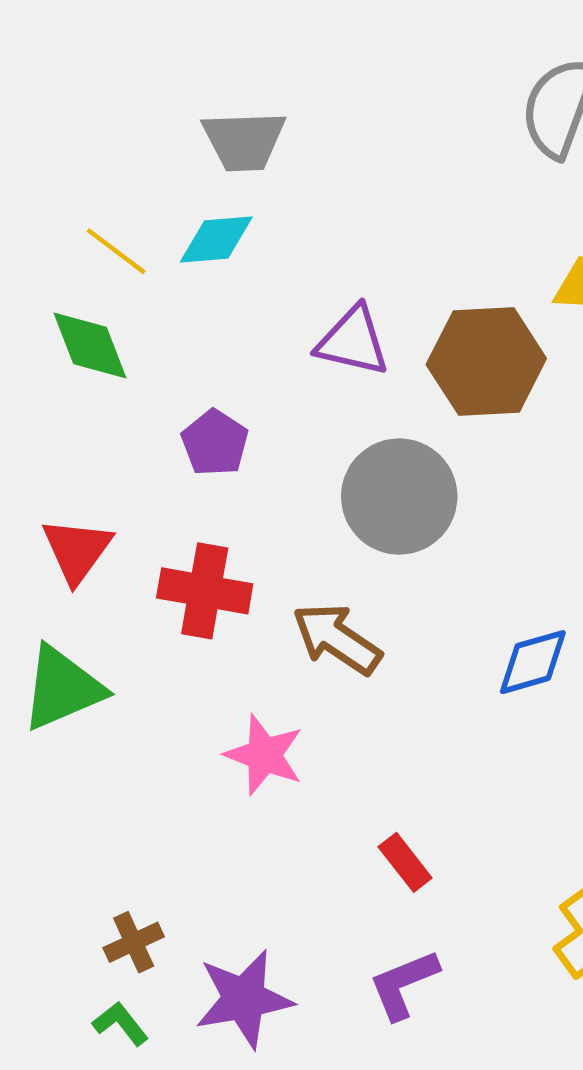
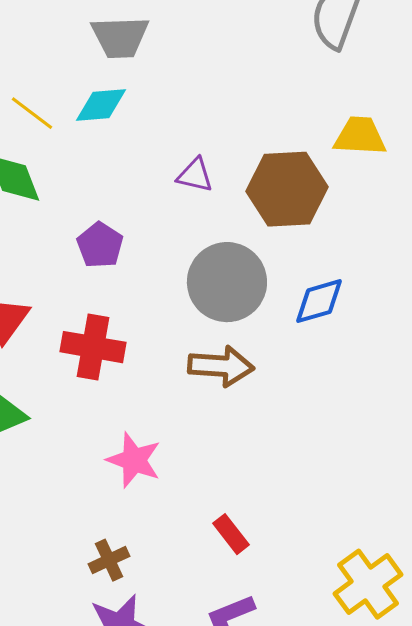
purple triangle: (353, 341) -> (195, 175), size x0.7
brown arrow: (337, 639) -> (221, 366), moved, turned 150
blue diamond: (533, 662) -> (319, 301), moved
brown cross: (134, 942) -> (109, 560), moved

